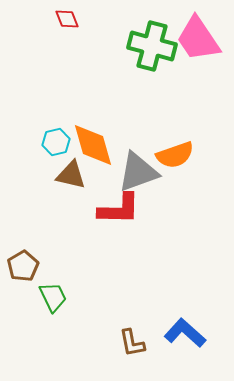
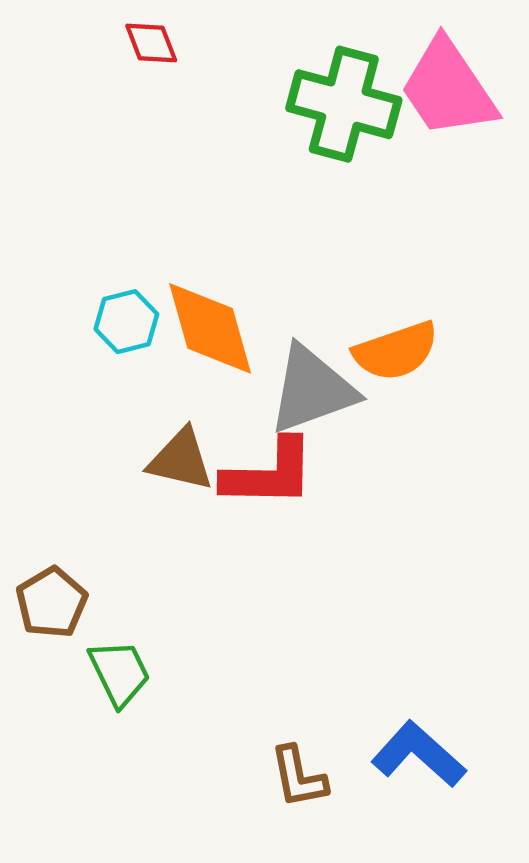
brown triangle: (71, 175) -> (181, 460), moved

